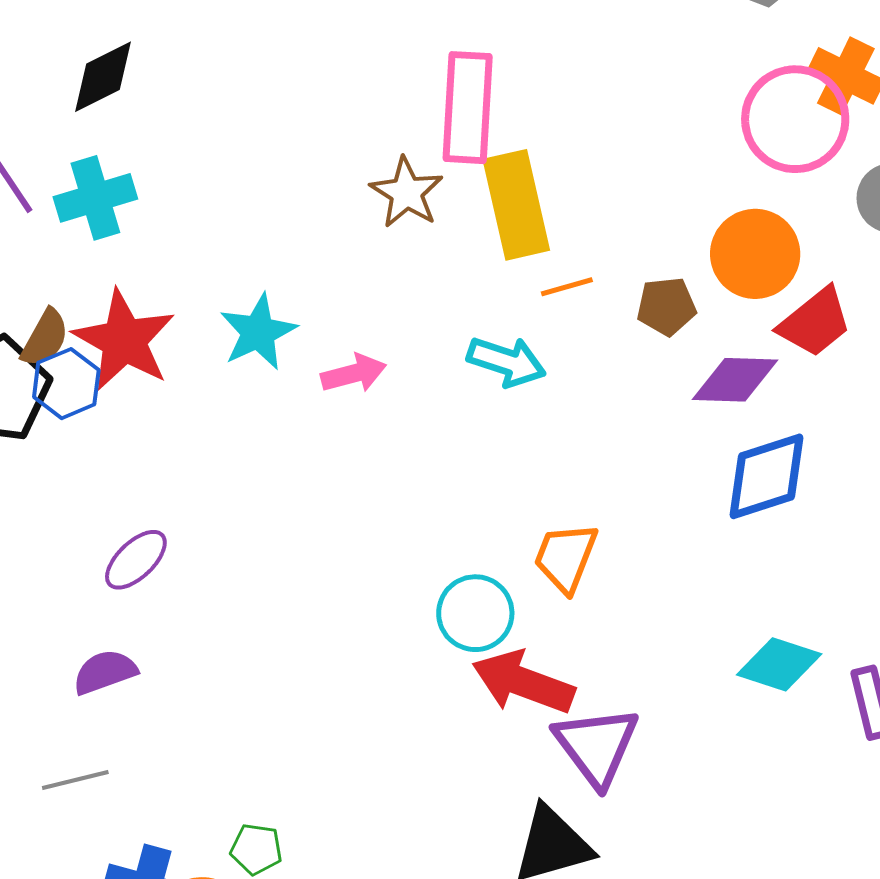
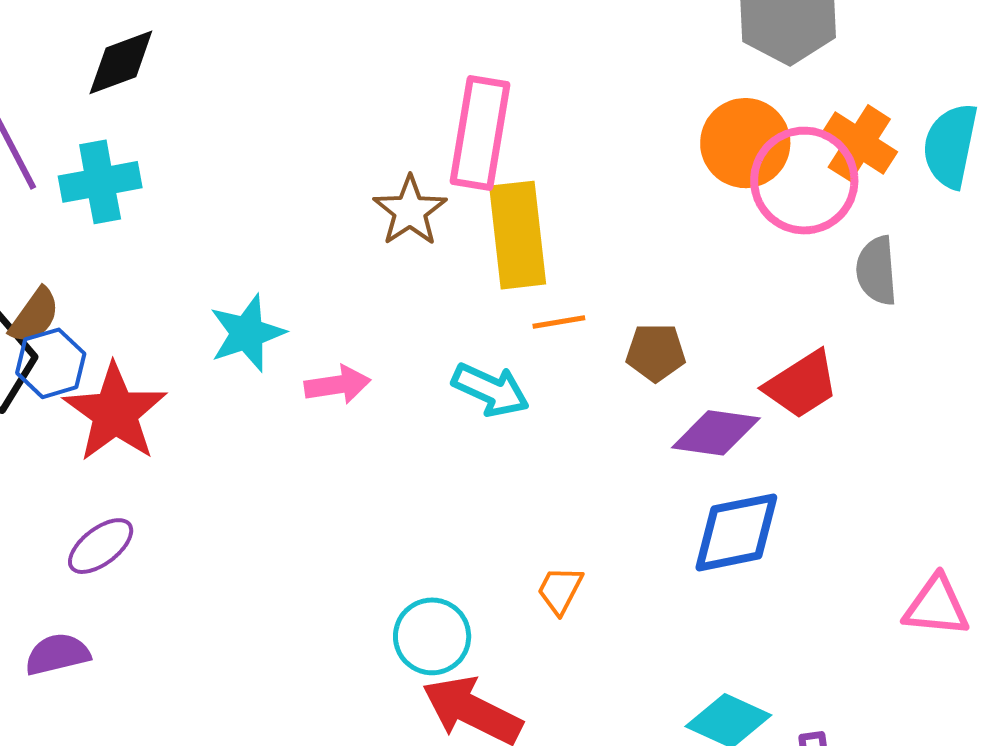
orange circle: (755, 254) -> (745, 143), moved
red star: (124, 340) -> (115, 413), moved
orange trapezoid: (566, 557) -> (560, 590), moved, size x0.7

